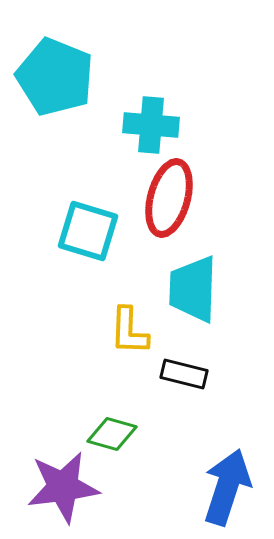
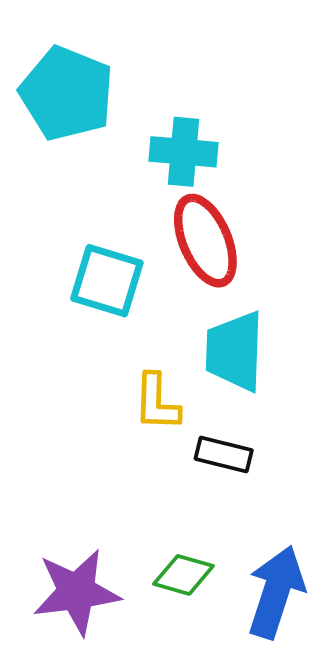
red ellipse: (169, 198) -> (205, 241), turned -38
green diamond: (112, 434) -> (184, 575), moved

